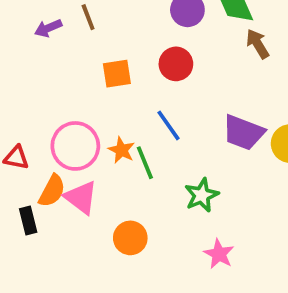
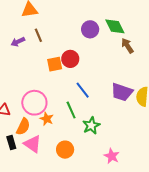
red circle: (176, 64) -> (70, 59), moved
orange star: (121, 150) -> (47, 119), moved
green star: (202, 195) -> (91, 126), moved
pink triangle: (81, 198) -> (33, 144), moved

